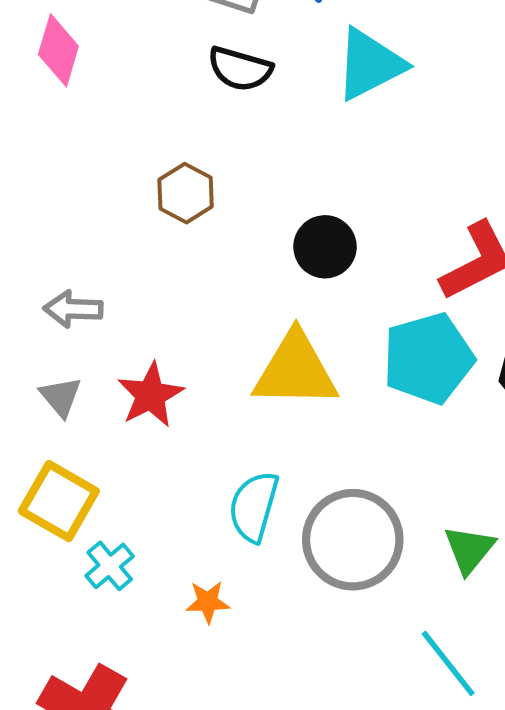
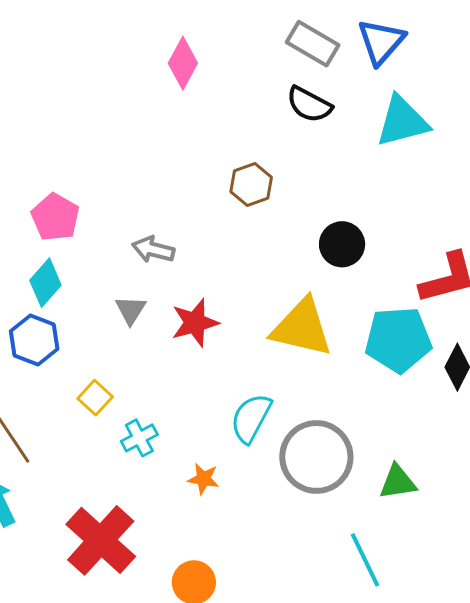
yellow square: (59, 501) -> (95, 398), moved, size x0.6
green triangle: (469, 549) -> (398, 482), turned 30

